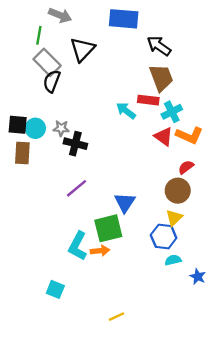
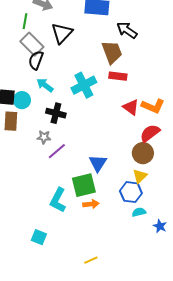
brown trapezoid: (161, 78) -> (112, 52), moved
cyan arrow: (126, 111) -> (45, 85), moved
cyan cross: (172, 112) -> (84, 85), moved, size x1.4
gray star: (61, 128) -> (44, 137), moved
red semicircle: (186, 167) -> (150, 133), size x1.5
orange arrow: (100, 251) -> (91, 204), moved

